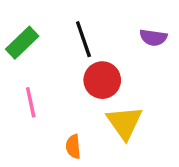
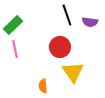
black line: (83, 39) -> (67, 15), moved
pink line: (31, 102) -> (15, 49), moved

